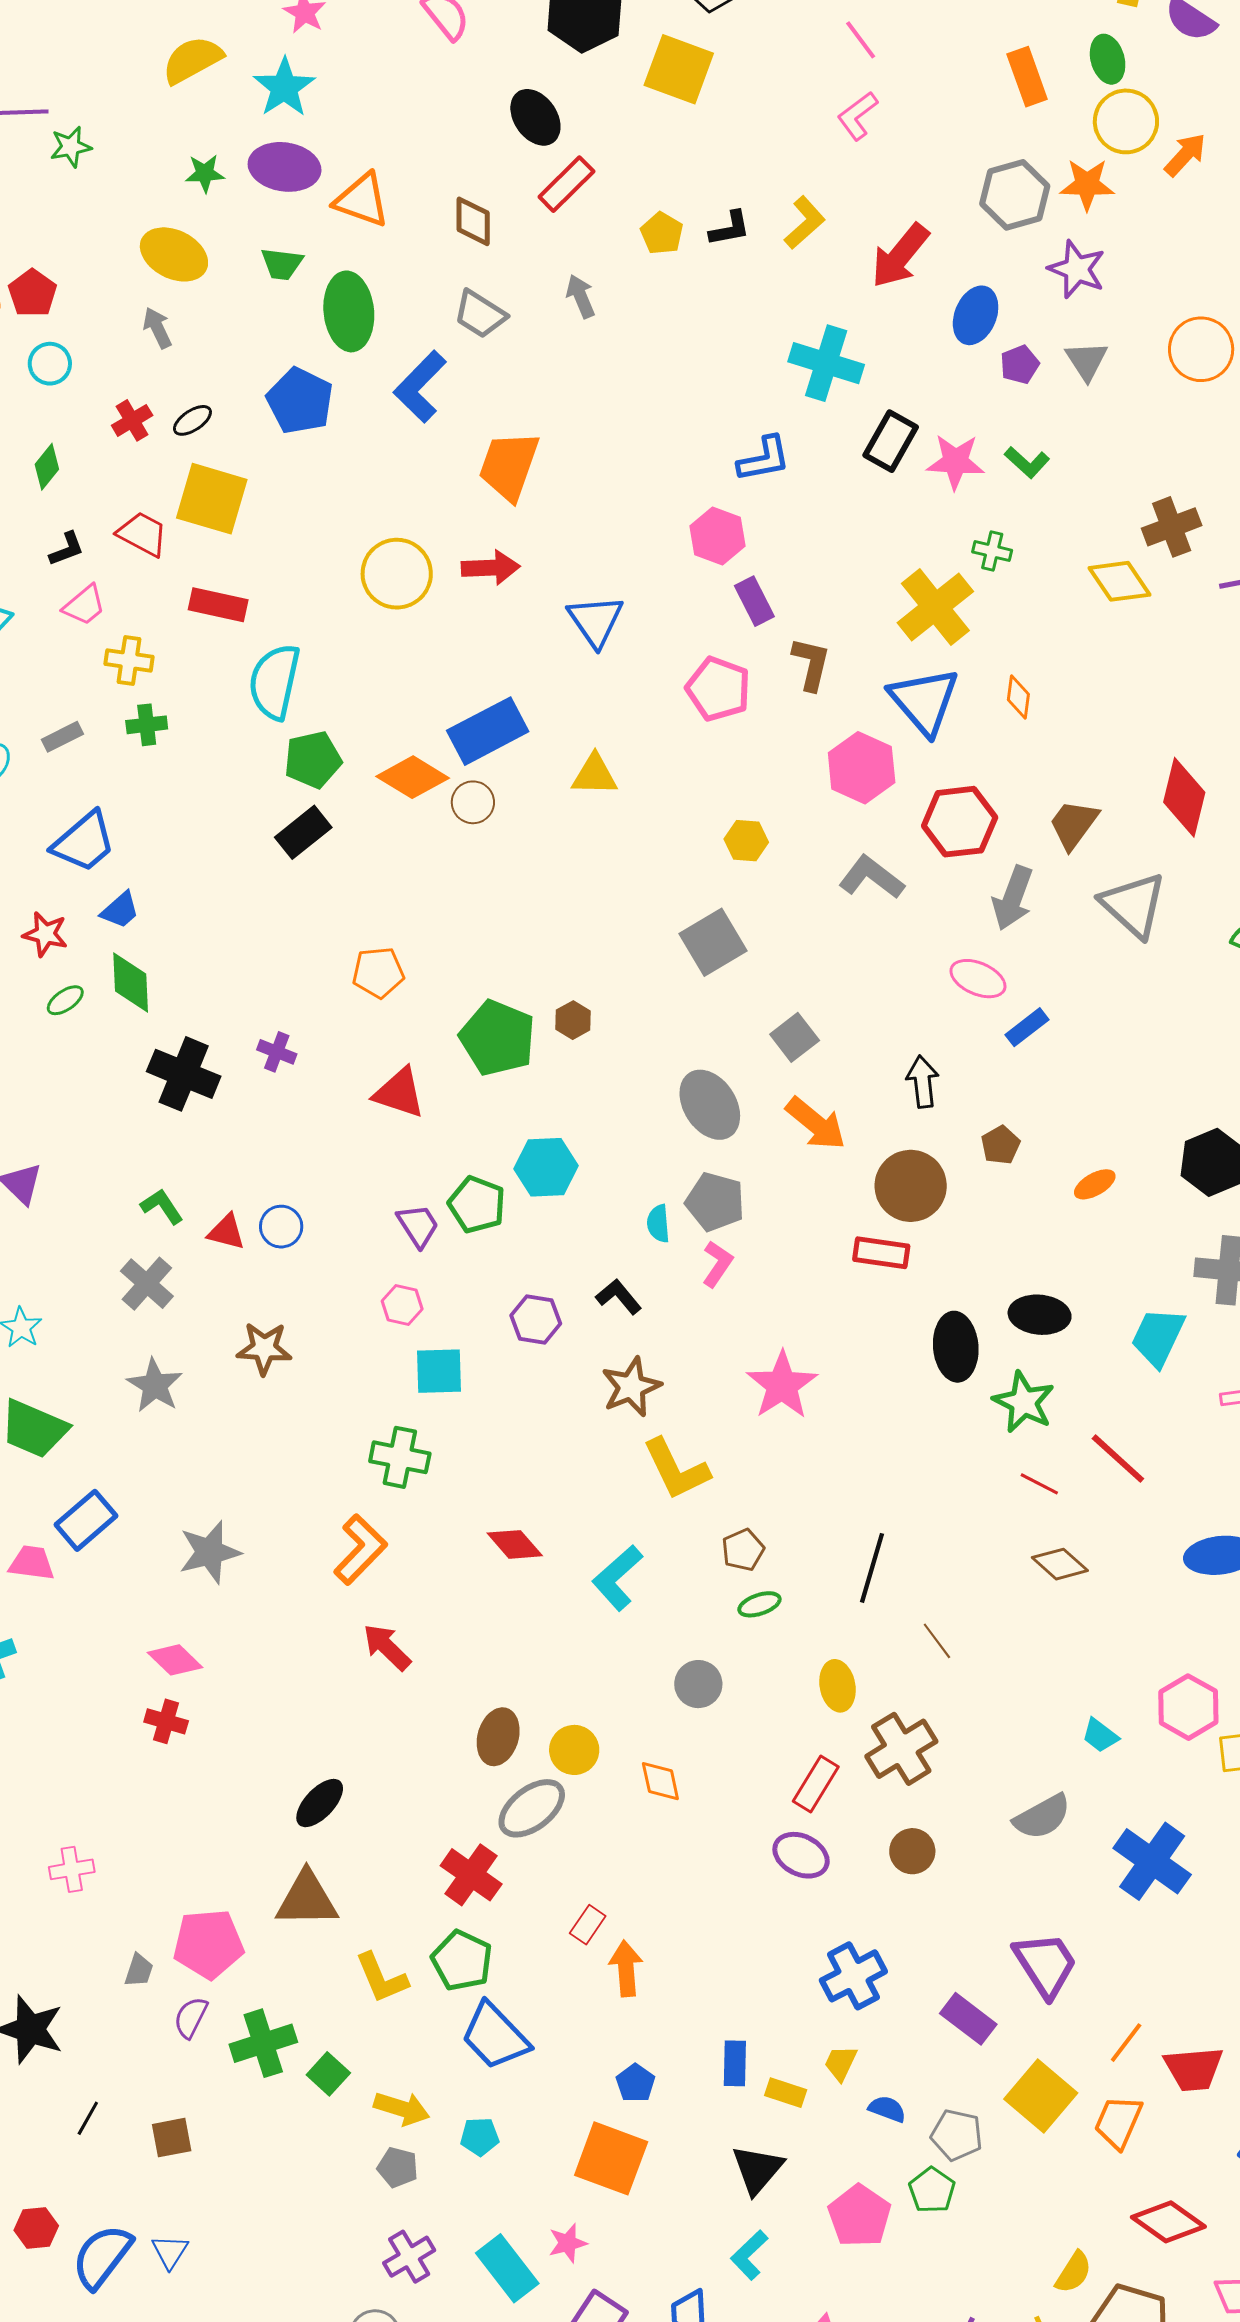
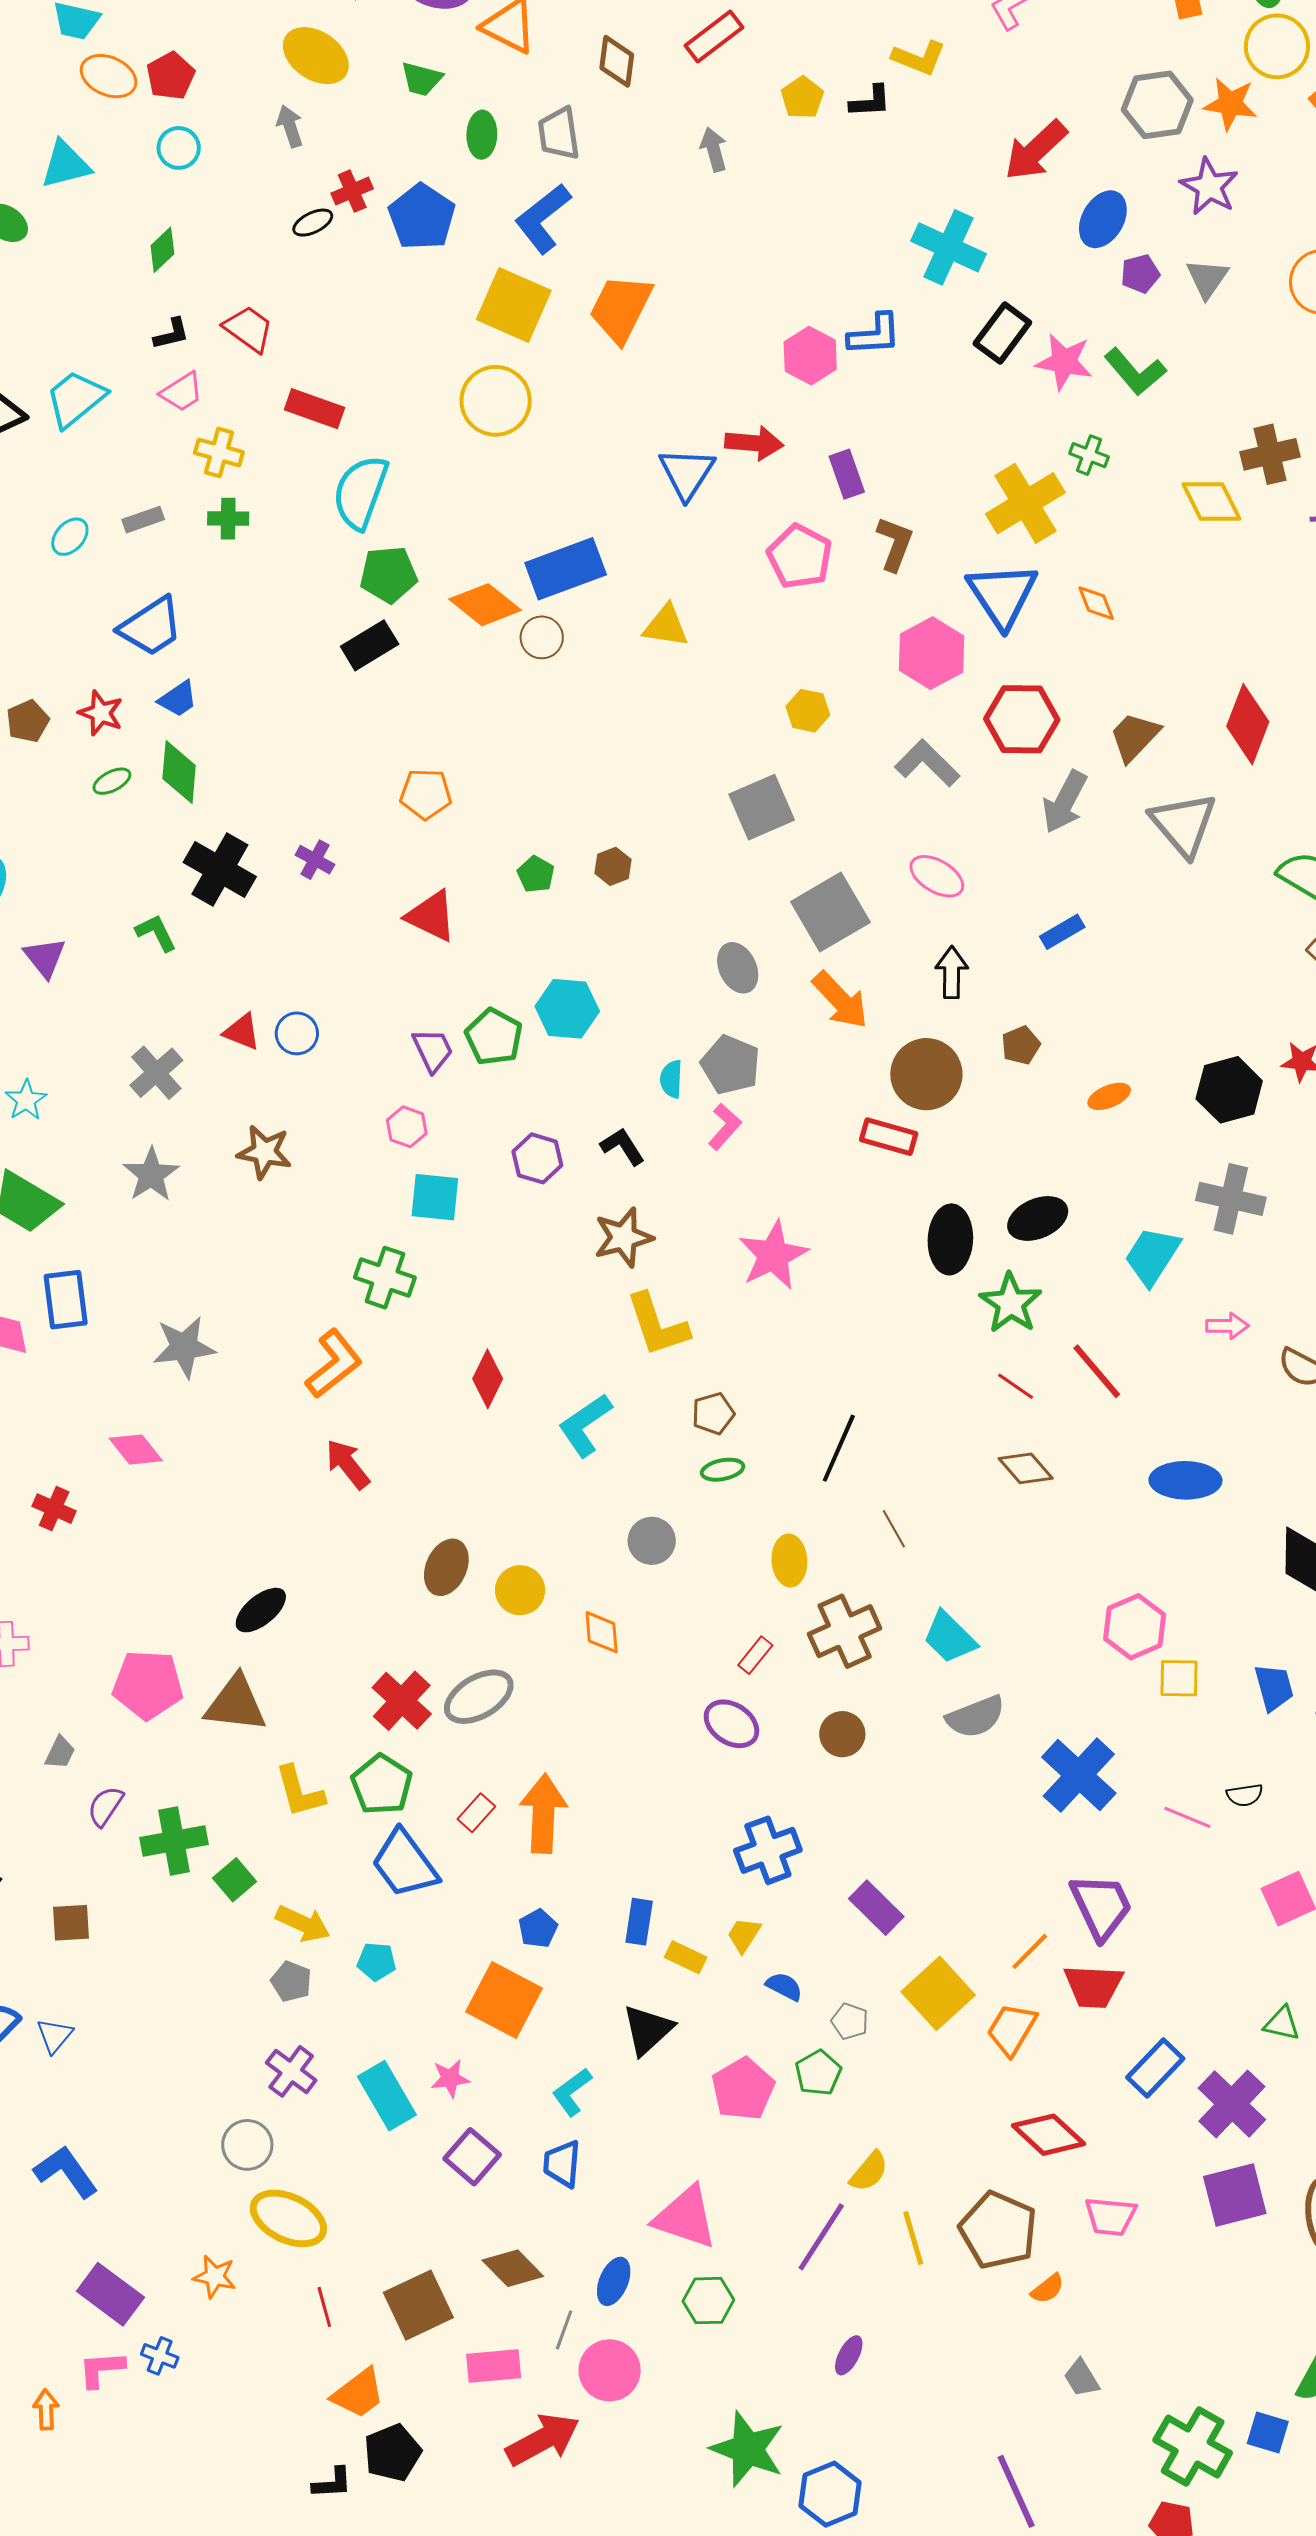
yellow L-shape: (805, 223) -> (919, 58), moved, turned 56
green ellipse: (349, 311) -> (482, 135), size x0.6
gray trapezoid: (480, 314) -> (559, 134), moved, turned 42
red cross: (132, 420) -> (352, 191), moved
green L-shape: (1027, 462) -> (1135, 372), size x1.4
yellow square: (212, 499) -> (514, 305), moved
pink hexagon: (718, 536) -> (810, 356), moved
red arrow: (491, 568) -> (754, 443), moved
orange diamond: (1018, 697) -> (1096, 603), turned -36
pink ellipse: (978, 979) -> (937, 876), moved
gray square: (795, 1037) -> (830, 912), size x1.6
green pentagon: (498, 1038) -> (536, 874), size x0.5
gray ellipse: (710, 1105) -> (738, 968), size x0.7
green L-shape: (162, 1206) -> (156, 933), moved
black ellipse: (1040, 1315) -> (1038, 1219), turned -36
blue rectangle: (86, 1520) -> (66, 1300), turned -64
red diamond: (515, 1544) -> (488, 1379), turned 60
red cross: (166, 1721) -> (54, 1509), moved
cyan trapezoid: (1100, 1736) -> (950, 1637), moved, size x1.5
red rectangle: (816, 1784) -> (755, 1655), size x0.7
gray ellipse: (532, 1808) -> (479, 1697), moved
red rectangle: (588, 1925) -> (476, 1813), moved
pink pentagon: (208, 1944) -> (148, 1685), moved
purple trapezoid: (1045, 1964) -> (1101, 1906), moved
orange arrow: (626, 1968) -> (543, 1814), size x1.4
gray pentagon: (957, 2135) -> (850, 2021), size x0.7
cyan L-shape: (749, 2255) -> (572, 2092), moved
purple cross: (409, 2257) -> (291, 2071), turned -30
yellow semicircle: (1074, 2272) -> (869, 2172), moved

